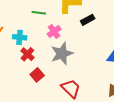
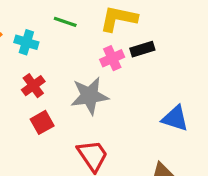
pink cross: (54, 32) -> (112, 58), moved
cyan cross: (20, 37) -> (26, 42), moved

